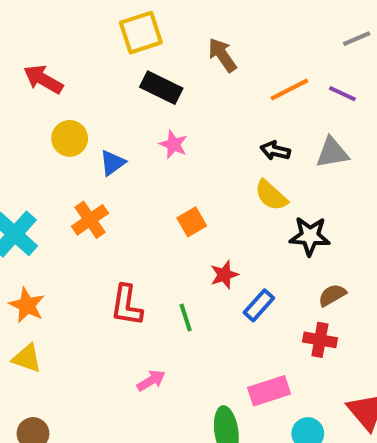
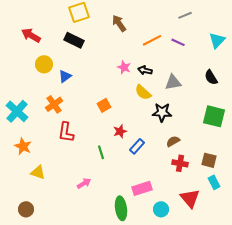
black rectangle: (161, 88) -> (74, 40), moved
pink star: (173, 145) -> (124, 67), moved
gray triangle: (332, 153) -> (173, 82), moved
red L-shape: (127, 305) -> (66, 132), moved
red cross: (320, 340) -> (180, 163), moved
yellow triangle: (27, 358) -> (38, 172), moved

